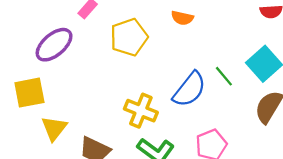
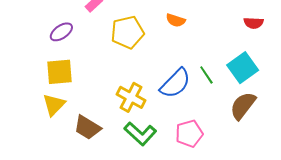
purple ellipse: (54, 45) -> (61, 32), size x0.7
yellow square: (29, 93) -> (60, 72), moved

